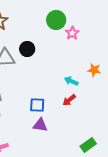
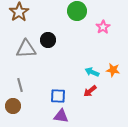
pink star: (72, 33) -> (103, 27), moved
orange star: (94, 70) -> (113, 70), moved

